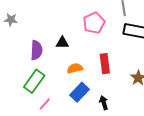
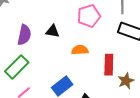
red rectangle: (105, 64) -> (109, 65), moved
orange semicircle: (75, 68) -> (80, 50), moved

